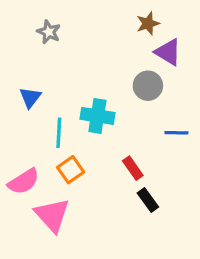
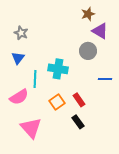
gray star: (49, 32) -> (21, 33), moved
orange square: (71, 170) -> (57, 102), moved
pink semicircle: (24, 181) -> (19, 97), moved
black rectangle: (148, 200) -> (78, 122), moved

